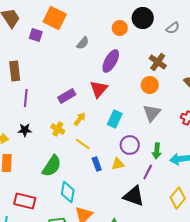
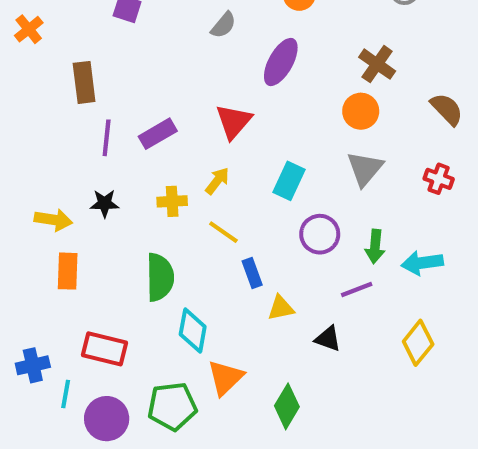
red triangle: (99, 89) -> (234, 121), moved
purple rectangle: (67, 96) -> (158, 134), moved
yellow cross: (58, 129) -> (172, 201), turned -32
yellow triangle: (118, 164) -> (281, 308), moved
green semicircle: (52, 166) -> (160, 277), turned -35
purple line: (148, 172) -> (357, 289), turned 42
black triangle: (134, 196) -> (328, 339), size x0.6

